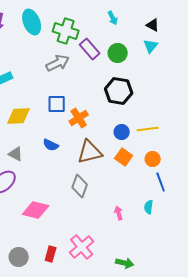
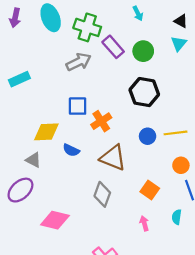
yellow diamond: (19, 116) -> (46, 132), moved
brown triangle: (90, 152) -> (113, 158), turned 36
orange square: (124, 157) -> (150, 190), moved

